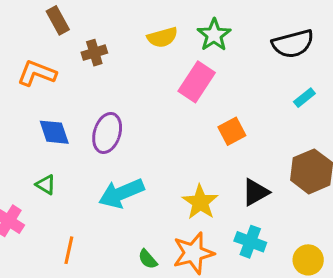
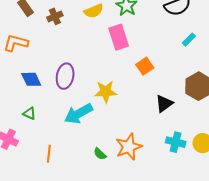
brown cross: (94, 53) -> (55, 16), moved
pink rectangle: (197, 82) -> (119, 37), turned -45
yellow star: (200, 202) -> (106, 92), moved, turned -30
cyan cross: (250, 242) -> (176, 142), moved

